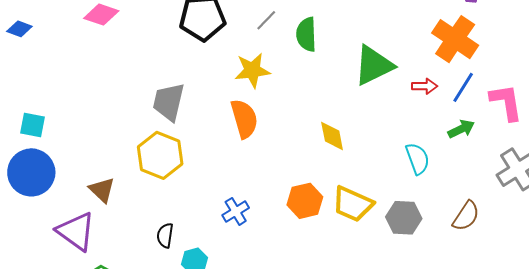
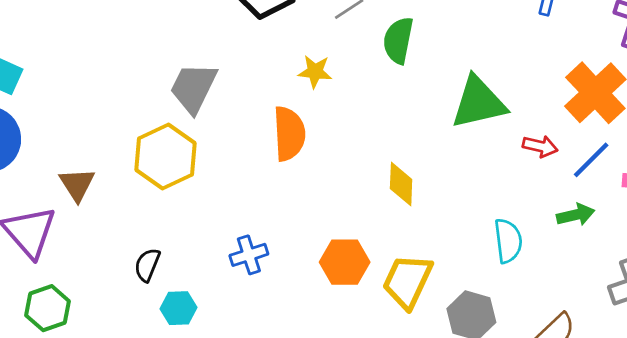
yellow star: (252, 70) -> (315, 72), size x0.7
yellow trapezoid: (353, 204) -> (407, 281), turned 78

